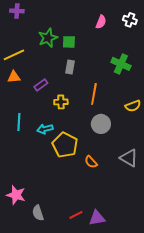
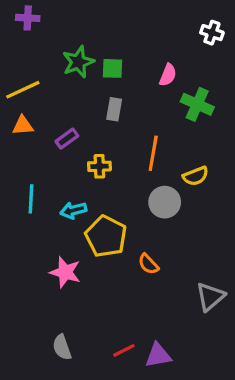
pink semicircle: (101, 22) -> (168, 75), moved
yellow semicircle: (133, 106) -> (196, 176), moved
gray triangle: (129, 158) -> (210, 297), moved, turned 48
pink star: (16, 195) -> (65, 272), moved

